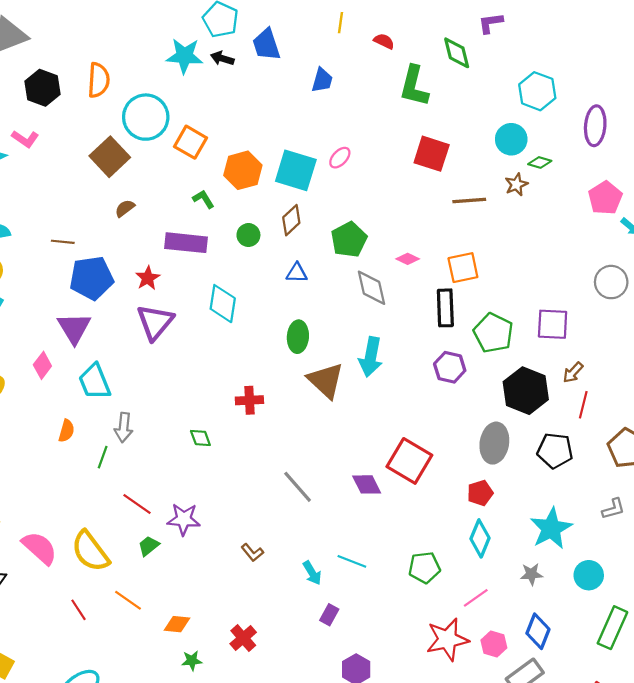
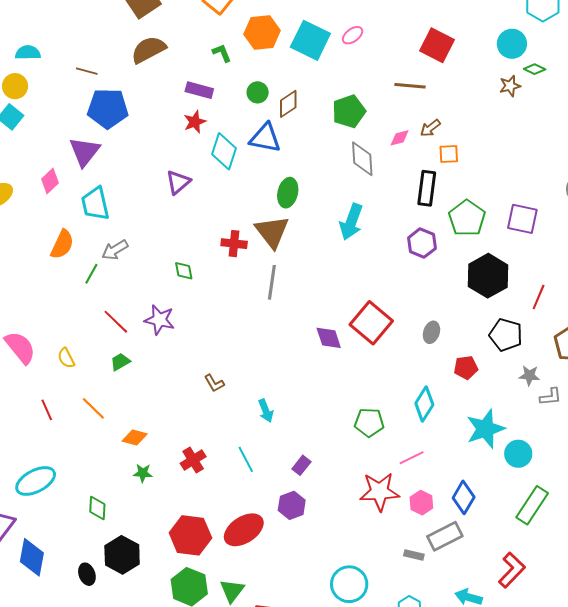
brown line: (469, 201) -> (410, 86), moved
brown semicircle: (125, 208) -> (148, 50), size x1.8
brown diamond: (291, 220) -> (288, 104), moved
purple rectangle: (186, 243) -> (199, 90), size x0.7
pink diamond: (408, 259) -> (400, 138), turned -50
orange square: (463, 268) -> (449, 154), size x0.7
blue triangle: (297, 273) -> (265, 138), moved, size x1.6
red star: (148, 278) -> (195, 122), moved
purple triangle: (155, 322) -> (178, 182), moved, size x0.7
brown arrow: (573, 372) -> (430, 128), moved
brown triangle: (326, 380) -> (272, 232), moved
gray arrow: (124, 428) -> (115, 250), turned 44
orange semicircle: (66, 431) -> (62, 244), size x1.4
gray ellipse: (494, 443) -> (431, 332), moved, size x0.6
gray line: (298, 487) -> (272, 282), moved, turned 40
red pentagon: (480, 493) -> (466, 367), moved
purple star: (184, 519) -> (160, 320), moved
cyan star: (551, 528) -> (485, 429), moved
yellow semicircle: (90, 551) -> (66, 358), size x0.5
cyan line: (352, 561) -> (246, 459), moved, turned 32
gray star: (531, 574) -> (529, 376), moved
purple rectangle: (329, 615) -> (301, 465), moved

